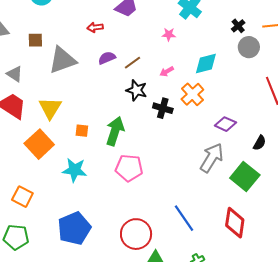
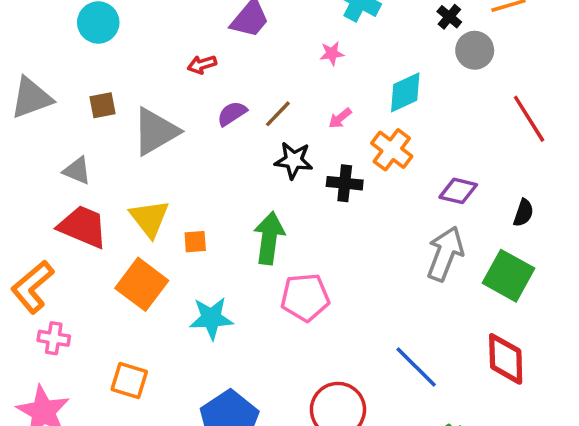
orange square: (82, 131) -> (195, 242), moved

